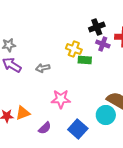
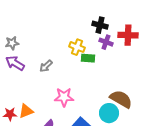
black cross: (97, 27) -> (100, 25), turned 35
gray arrow: (43, 68) -> (46, 66), turned -32

